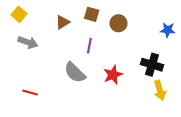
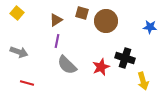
brown circle: (118, 23) -> (106, 21), size x1.5
gray arrow: (28, 42) -> (19, 52), moved
purple line: (89, 46) -> (57, 41), moved
black cross: (152, 65) -> (125, 58), moved

